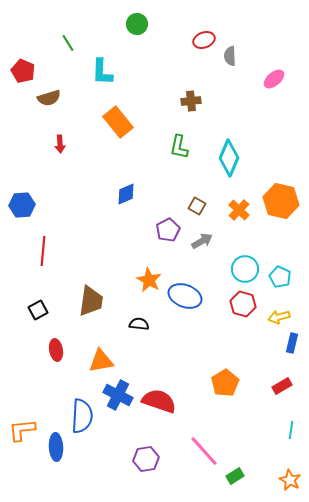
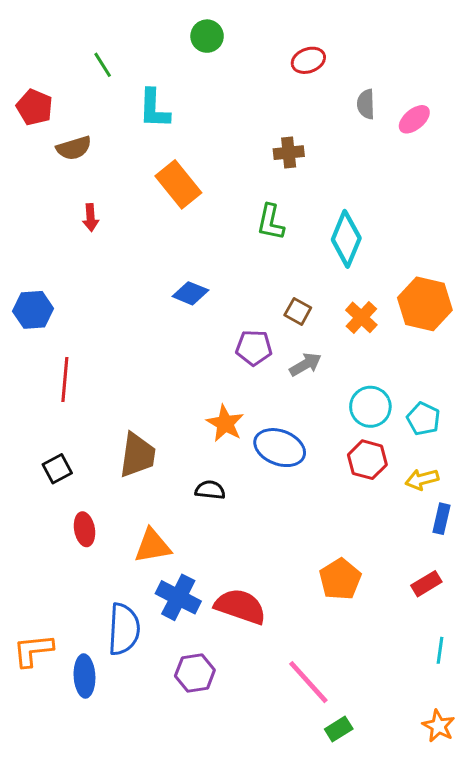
gray semicircle: (230, 56) -> (366, 104), moved
blue diamond: (126, 194) -> (190, 293), turned 45
purple pentagon: (168, 230) -> (254, 348), turned 30
purple hexagon: (146, 459) -> (195, 673), moved
green rectangle: (235, 476) -> (339, 729), moved

